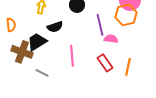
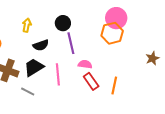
purple line: (100, 25) -> (71, 43), moved
pink semicircle: (111, 39) -> (85, 64), moved
black trapezoid: (37, 42) -> (34, 67), moved

